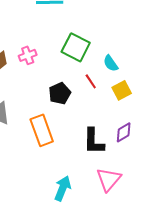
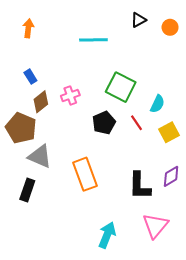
cyan semicircle: (111, 63) -> (157, 104), turned -120
black pentagon: (60, 93) -> (104, 123), moved

